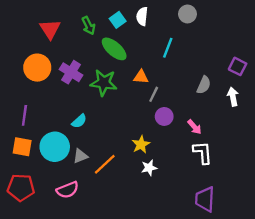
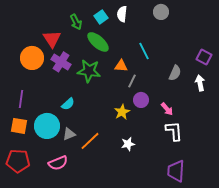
red triangle: (50, 29) -> (52, 39), moved
cyan line: (168, 48) -> (144, 51), moved, turned -48
yellow star: (141, 144) -> (122, 112), moved

